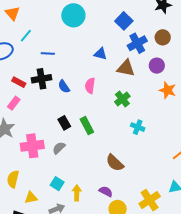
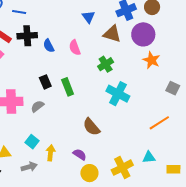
blue line: (48, 54) -> (19, 12), moved
blue triangle: (100, 54) -> (88, 17), turned 32
purple circle: (157, 66) -> (143, 34), size x1.5
pink semicircle: (90, 86) -> (75, 48), turned -35
cyan cross: (138, 127) -> (118, 94), size x1.6

